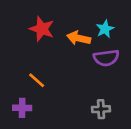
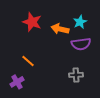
purple cross: (22, 108) -> (17, 82), turned -32
gray cross: (101, 109) -> (76, 75), moved

